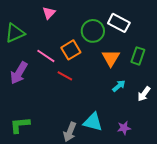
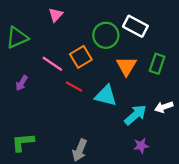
purple arrow: (19, 73) -> (22, 83), size x0.6
cyan arrow: (119, 86) -> (135, 115), moved, size x1.5
white arrow: (144, 94) -> (164, 107), turned 35
cyan triangle: (93, 122) -> (106, 96), moved

